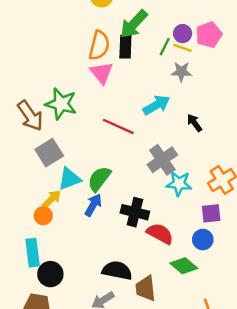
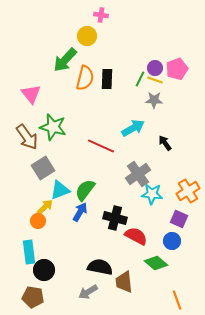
green arrow: (134, 24) -> (65, 60), moved
pink triangle: (102, 73) -> (31, 94), moved
purple square: (211, 213) -> (179, 219), turned 30

